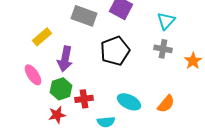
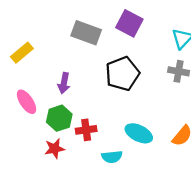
yellow rectangle: (42, 37) -> (22, 53), moved
purple arrow: (65, 59) -> (64, 83), size x0.7

